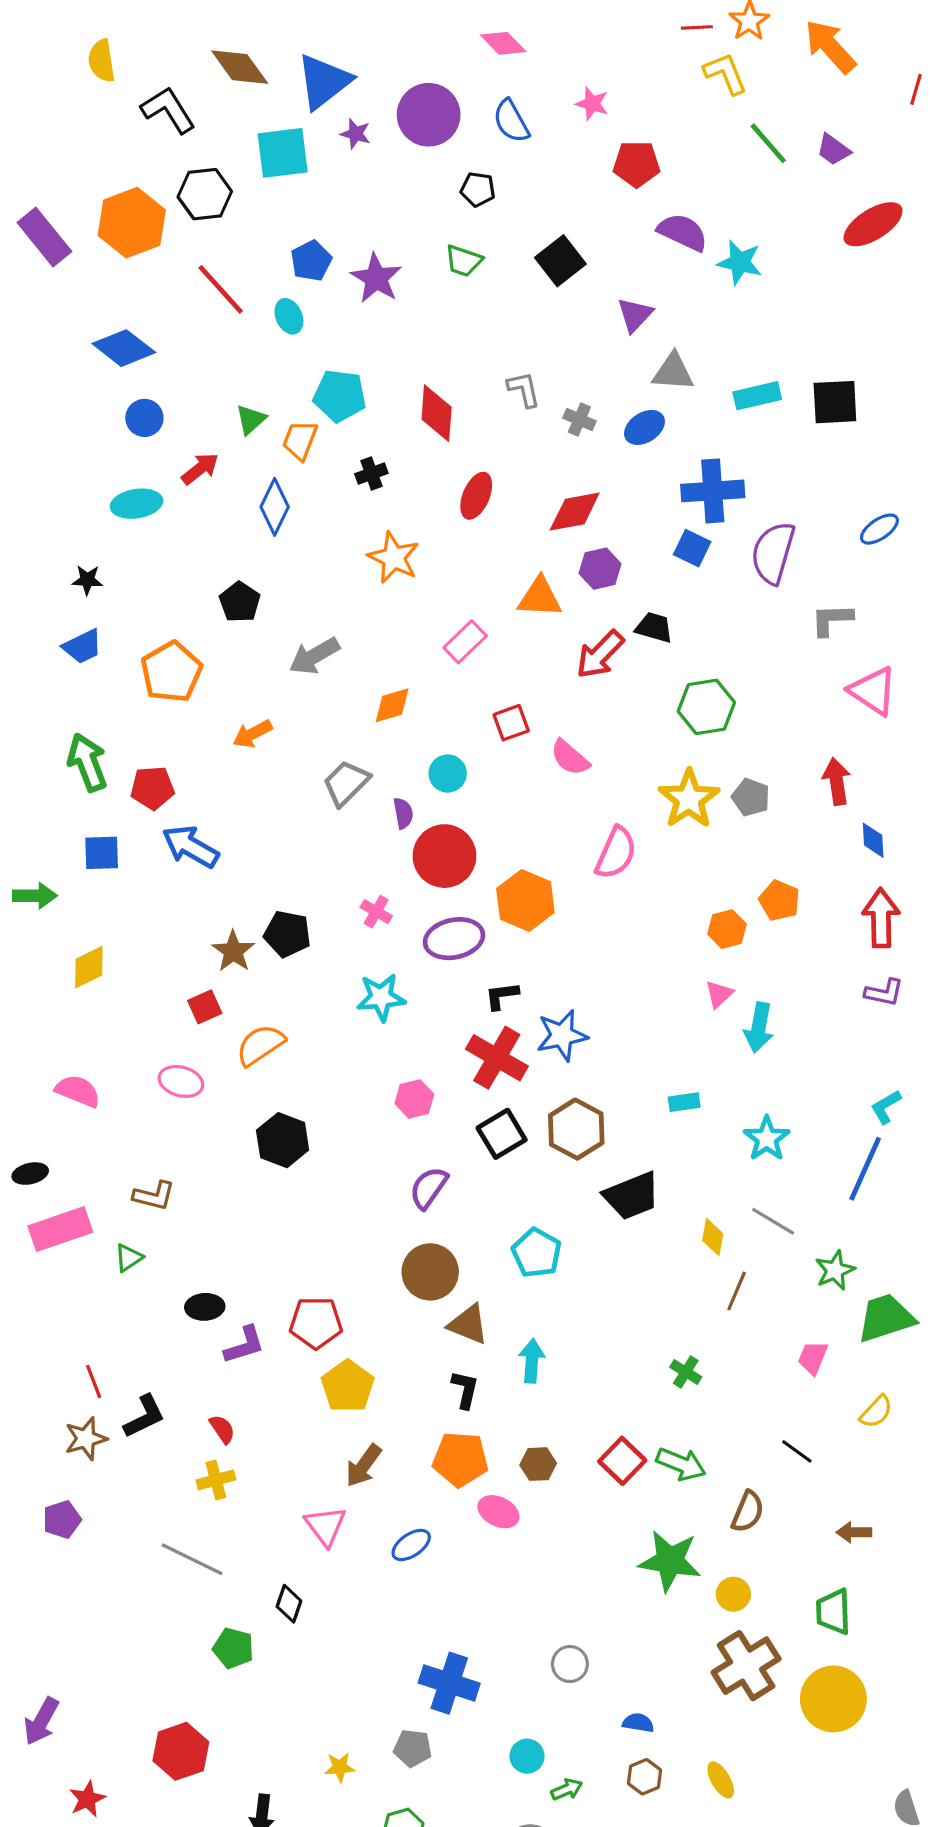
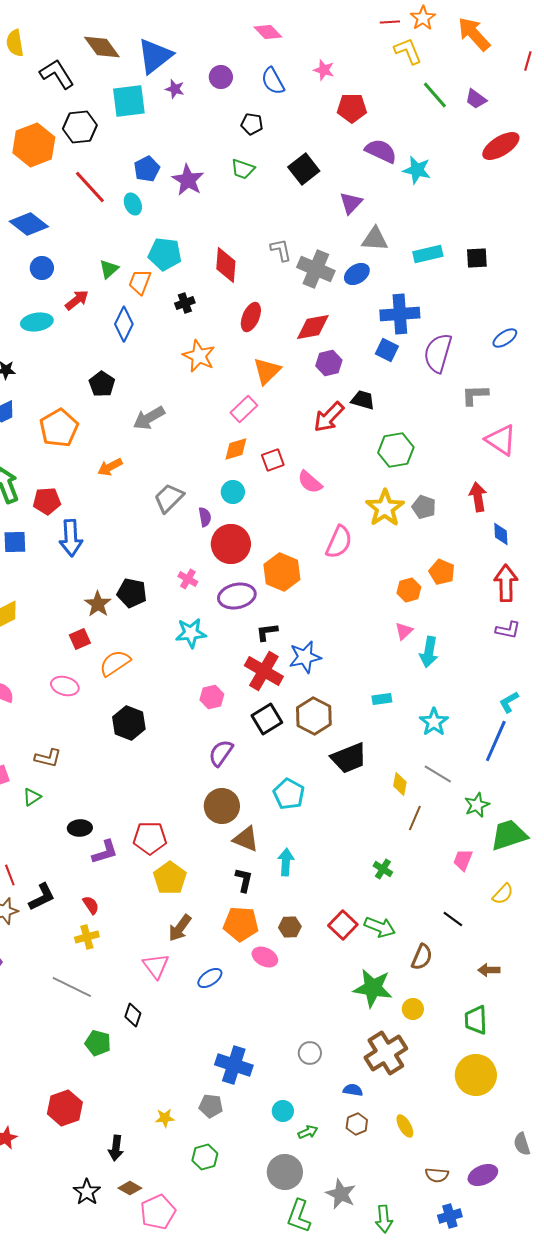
purple circle: (429, 115) -> (221, 77), size x0.6
black square: (835, 402) -> (477, 258), size x0.7
gray cross: (579, 420) -> (316, 269), size x1.8
orange triangle: (540, 597) -> (267, 371), moved, turned -48
orange diamond: (392, 705) -> (236, 449), moved
blue arrow: (190, 847) -> (71, 538), turned -123
brown cross: (746, 1666) -> (386, 1053), moved

